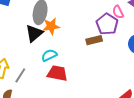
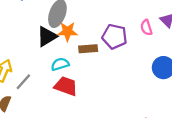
purple pentagon: (107, 24) -> (115, 37), moved, turned -30
brown rectangle: (94, 40) -> (88, 49), moved

